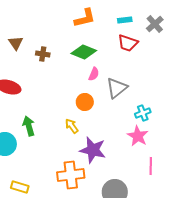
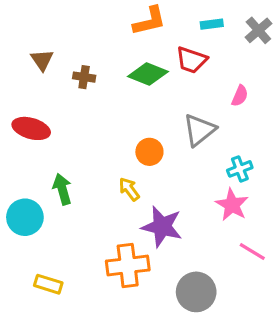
red trapezoid: (128, 43) -> (192, 60), moved
pink semicircle: (94, 74) -> (240, 96), moved
pink line: (151, 166) -> (252, 251), turned -60

